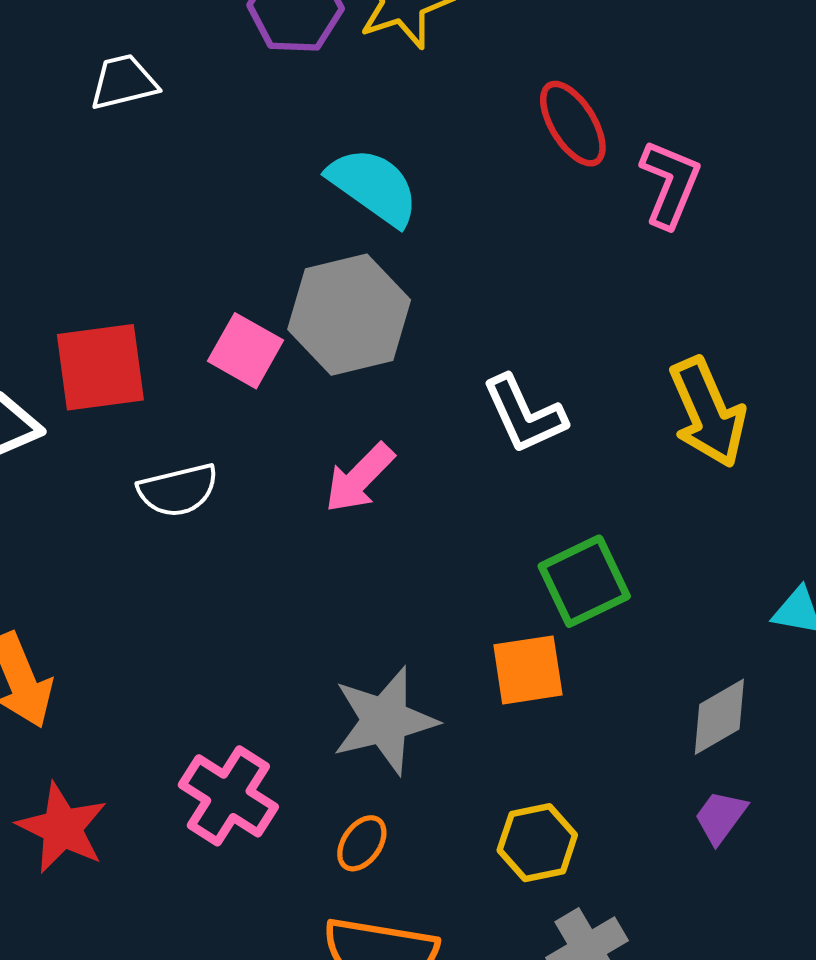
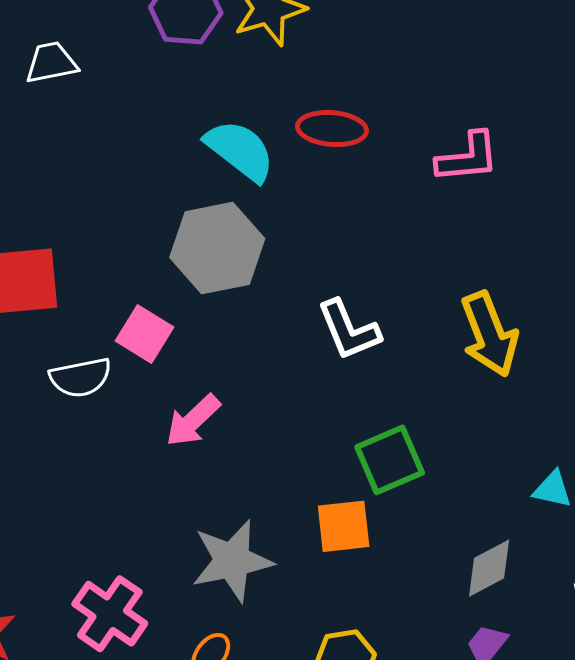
red ellipse: (573, 124) -> (332, 129), moved, turned -56
pink L-shape: (670, 184) -> (468, 158), turned 60
pink square: (246, 351) -> (145, 334), moved
pink arrow: (359, 478) -> (193, 421), moved

